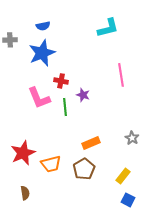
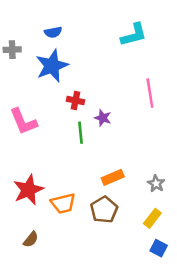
pink L-shape: (39, 98) -> (23, 122), moved
gray star: (132, 138) -> (156, 184), moved
brown semicircle: (25, 193) -> (31, 239), turned 48

